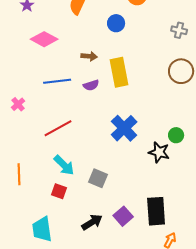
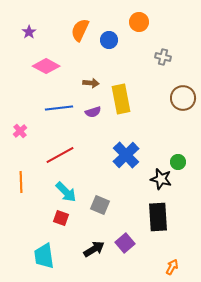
blue circle: (116, 23) -> (109, 40), moved
gray cross: (179, 30) -> (163, 57), moved
orange line: (19, 174) -> (21, 182), moved
black rectangle: (156, 211) -> (158, 217), moved

